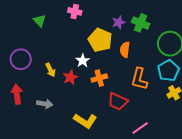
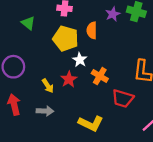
yellow pentagon: (100, 40) -> (66, 39), moved
orange semicircle: (125, 50) -> (92, 30), moved
yellow arrow: (50, 70) -> (48, 86), moved
orange cross: (99, 78) -> (100, 76), turned -35

